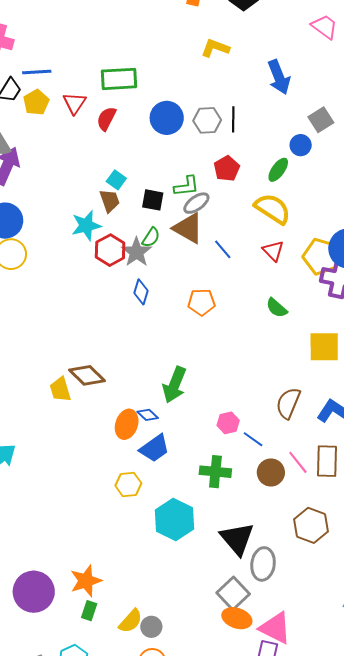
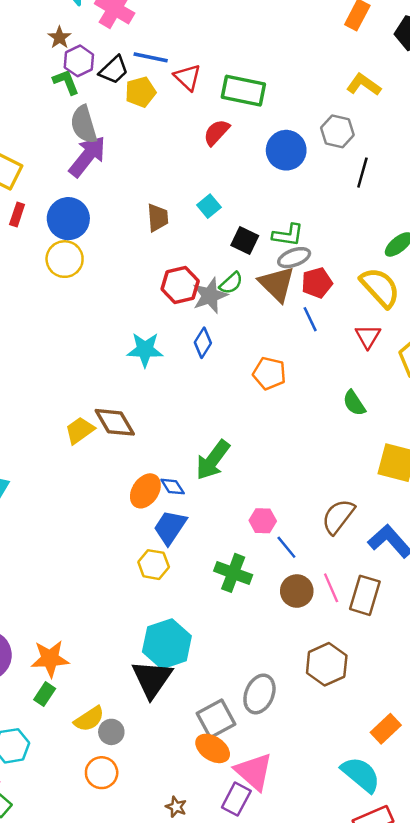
red triangle: (74, 103) -> (187, 77), moved, turned -35
gray hexagon: (207, 120) -> (337, 131), moved
red pentagon: (227, 169) -> (317, 283), moved
brown trapezoid: (110, 201) -> (158, 218), moved
cyan star: (86, 226) -> (145, 350), moved
yellow trapezoid: (60, 389) -> (80, 430), turned 56
blue trapezoid: (154, 448) -> (170, 527), turned 144
yellow hexagon: (128, 484) -> (154, 565), moved
cyan hexagon: (175, 520) -> (167, 644), moved
black triangle: (237, 539) -> (152, 679), moved

